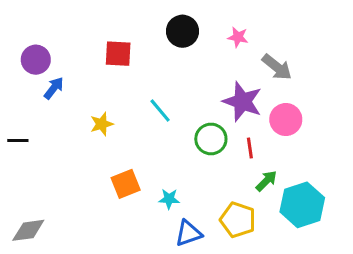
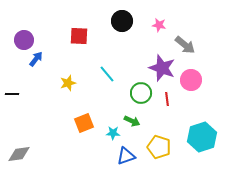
green arrow: (266, 181) -> (132, 121), moved, turned 70

